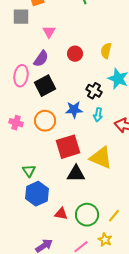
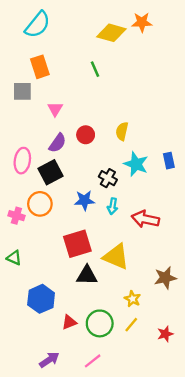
purple semicircle: (41, 59) -> (57, 143), moved
orange circle: (45, 121) -> (40, 204), moved
green triangle: (29, 171) -> (14, 258), moved, turned -32
red triangle: (61, 214) -> (69, 322), turned -32
yellow star: (105, 240) -> (132, 299), moved

